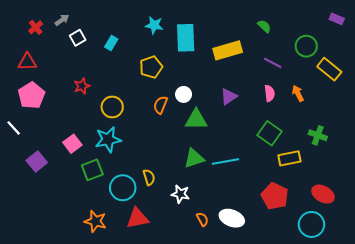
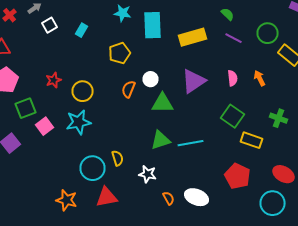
purple line: (273, 63) -> (234, 38), moved
red star: (82, 86) -> (54, 80), moved
purple triangle: (229, 96) -> (194, 81), size x1.5
yellow rectangle: (289, 158) -> (252, 140), turned 30
green square: (92, 170) -> (26, 108), moved

